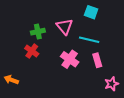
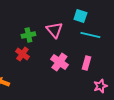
cyan line: (89, 40) -> (90, 35), moved
pink rectangle: (97, 60) -> (86, 63), turned 32

